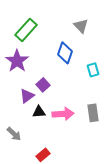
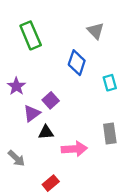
green rectangle: (26, 30) -> (31, 35), turned -65
purple star: (17, 61) -> (16, 86), moved, size x0.7
pink arrow: (63, 114) -> (74, 149), moved

